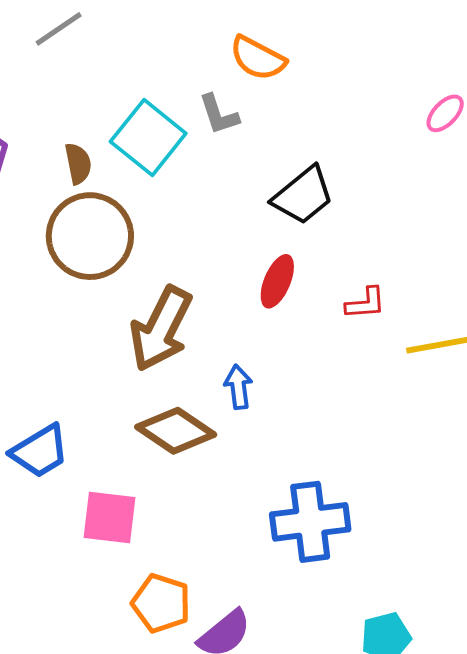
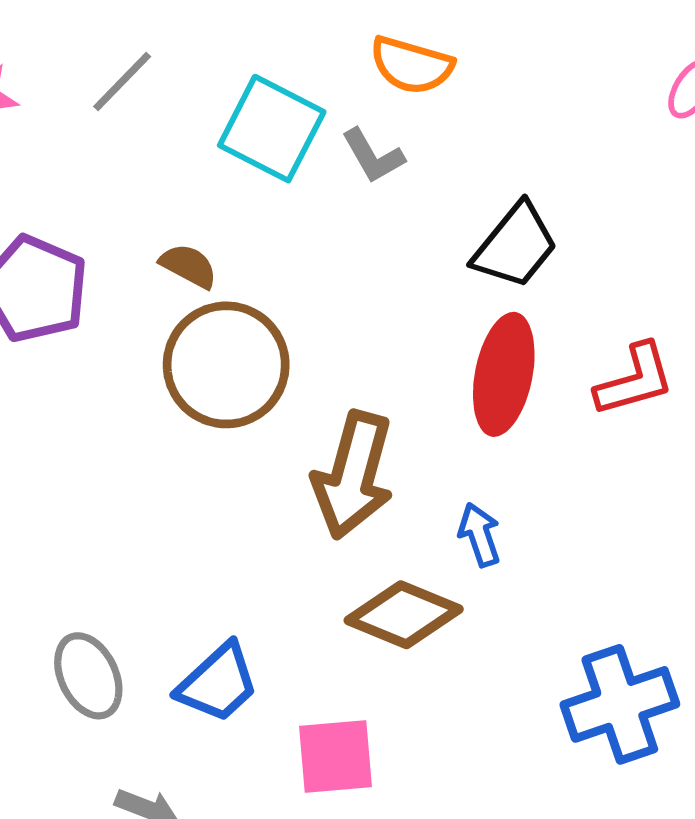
cyan square: (148, 137) -> (272, 129), moved
brown semicircle: (78, 164) -> (189, 266), turned -39
red ellipse: (277, 281) -> (504, 374), size x1.5
red L-shape: (366, 303) -> (635, 380), size x1.4

